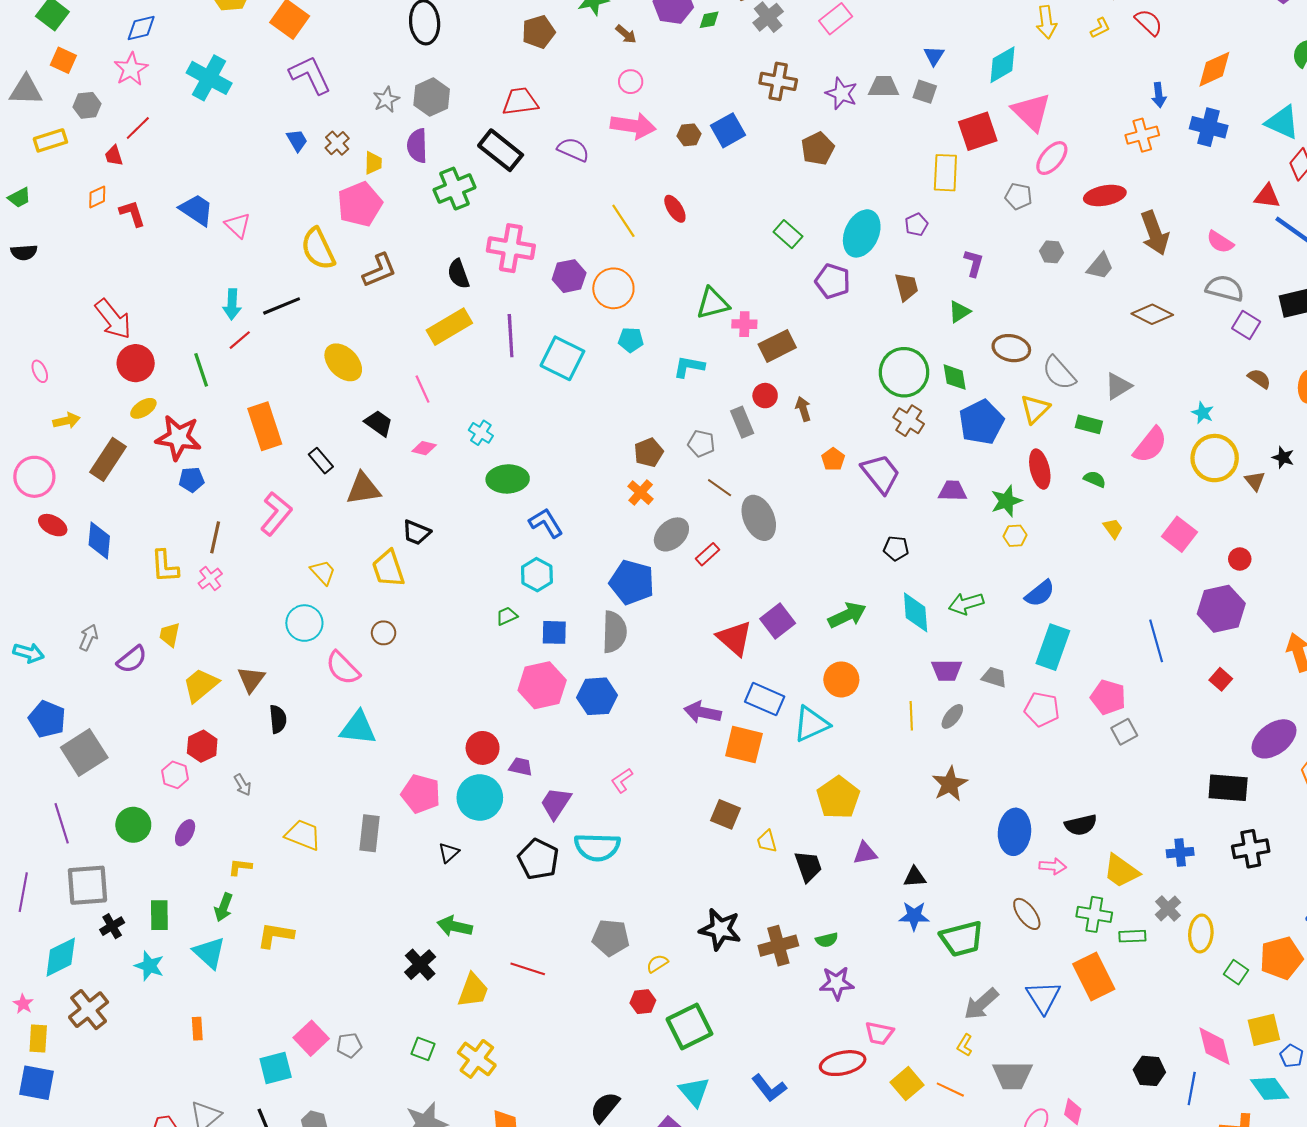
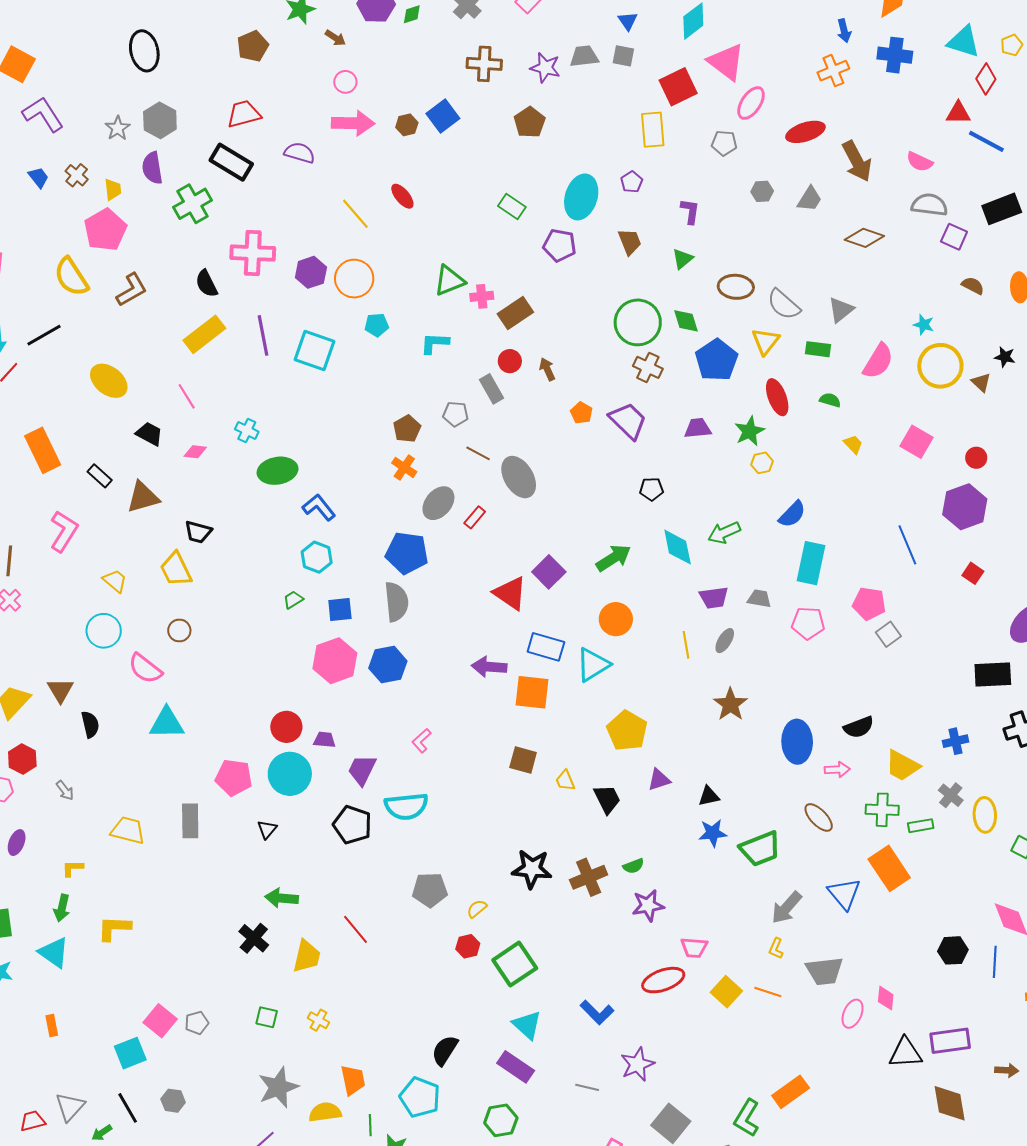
red line: (528, 969) -> (356, 929), turned 40
yellow cross: (477, 1059) -> (318, 1020), size x0.6

